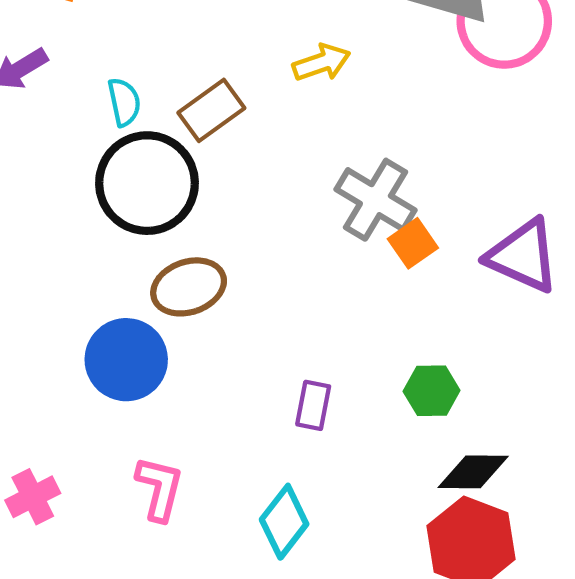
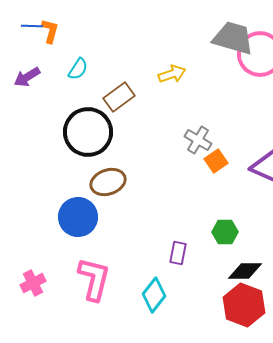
cyan semicircle: (124, 102) -> (78, 69), moved, turned 45
gray cross: (375, 200) -> (198, 140), size x0.7
purple rectangle: (313, 405) -> (178, 253), moved
pink L-shape: (159, 488) -> (94, 279), size x1.4

